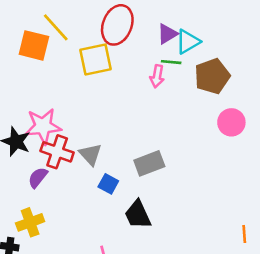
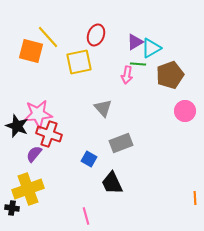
red ellipse: (117, 25) -> (96, 35), size x0.7
gray triangle: (90, 154) -> (103, 108), moved
yellow cross: (30, 222) -> (28, 189), size x1.4

